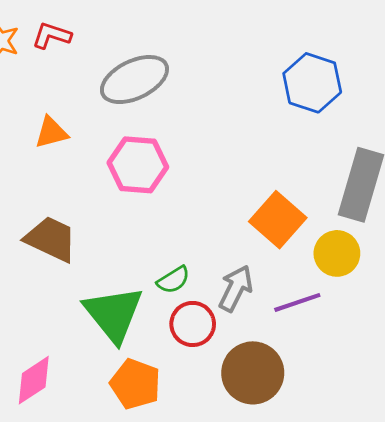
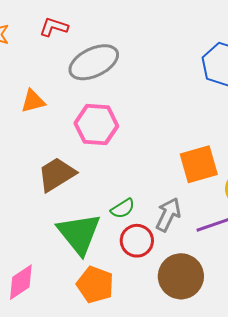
red L-shape: (52, 35) -> (54, 27), moved
orange square: (278, 220) -> (199, 164), turned 33
brown trapezoid: (51, 239) -> (57, 174), moved, turned -57

